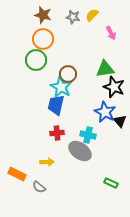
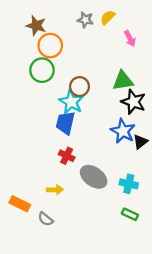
brown star: (43, 15) -> (36, 26), moved
black triangle: (120, 121) -> (140, 142), turned 32
red cross: (57, 133) -> (67, 156), turned 32
cyan cross: (88, 135) -> (129, 184), moved

